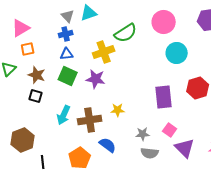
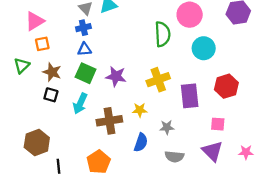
green semicircle: (126, 33) -> (162, 34), moved, turned -60
yellow cross: (104, 52) -> (158, 80), moved
cyan arrow: (64, 115) -> (80, 103), moved
pink square: (170, 130) -> (218, 124), moved, turned -32
gray star: (143, 134) -> (167, 127), moved
blue semicircle: (108, 145) -> (141, 142), moved, turned 72

